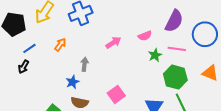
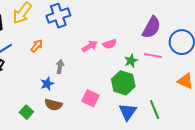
pink semicircle: (145, 36) -> (110, 44), moved
green hexagon: (175, 77) -> (123, 83), moved
pink square: (116, 94) -> (90, 98), turned -30

